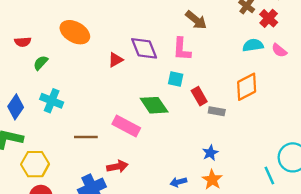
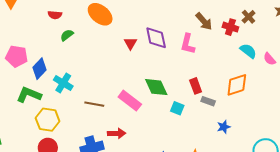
red cross: (269, 18) -> (230, 27), moved, turned -35
cyan semicircle: (253, 45) -> (248, 51), turned 36
red triangle: (116, 60) -> (130, 43), turned -40
cyan square: (176, 79) -> (177, 108), moved
cyan cross: (52, 101) -> (63, 83), moved
blue star: (210, 153) -> (224, 127), moved

